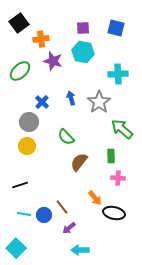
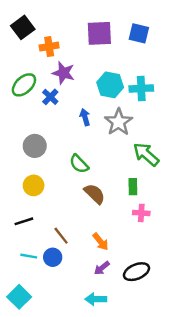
purple square: (83, 28) -> (99, 33), size x1.6
cyan hexagon: (83, 52) -> (110, 85), moved
blue cross: (42, 102) -> (50, 97), moved
yellow circle: (27, 146) -> (34, 185), moved
brown semicircle: (79, 162) -> (95, 194), turned 96
orange arrow: (95, 198) -> (101, 242), moved
brown line: (62, 207) -> (61, 236), moved
black ellipse: (114, 213) -> (136, 272), moved, turned -35
purple arrow: (69, 228) -> (102, 268), moved

